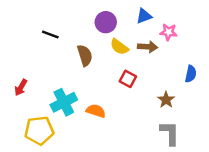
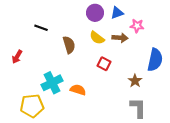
purple circle: (106, 22) -> (95, 13), moved
blue semicircle: (191, 74) -> (155, 60), size x1.6
red arrow: (21, 87) -> (17, 57), moved

